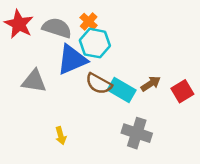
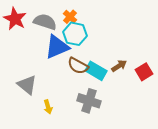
gray triangle: (34, 81) -> (27, 85), moved, turned 30
gray cross: (137, 133) -> (89, 101), moved

